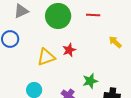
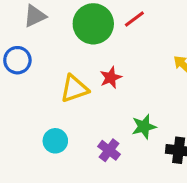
red line: (93, 15) -> (134, 19), moved, turned -40

